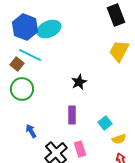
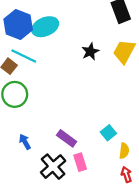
black star: (79, 82) -> (90, 52), moved
purple rectangle: (72, 115) -> (67, 138), moved, turned -54
yellow semicircle: (119, 139) -> (124, 151), turned -64

